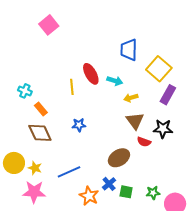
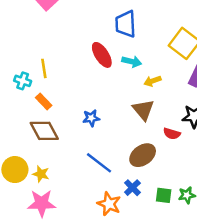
blue trapezoid: (129, 50) -> (126, 24), moved
yellow line: (72, 87) -> (44, 68), moved
brown triangle: (135, 121) -> (143, 110), moved
blue line: (69, 172) -> (99, 163), moved, turned 65
green square: (126, 192) -> (164, 195), moved

